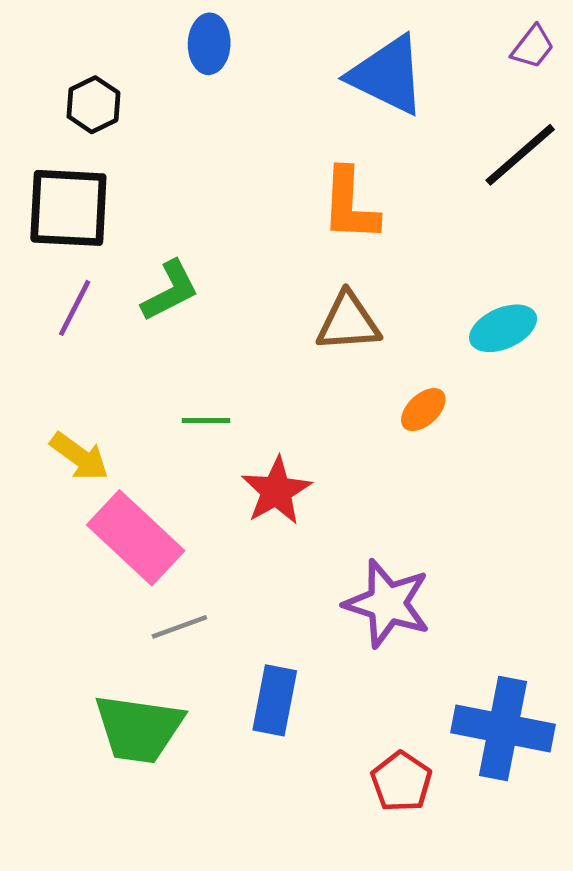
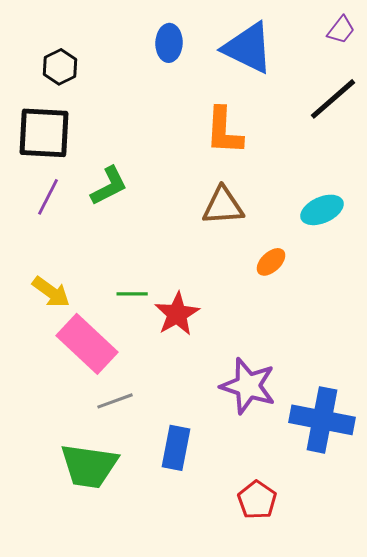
blue ellipse: (209, 44) -> (169, 43), moved
green line: (206, 421) -> (132, 294), moved
blue cross: (503, 728) -> (322, 420), moved

